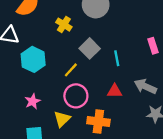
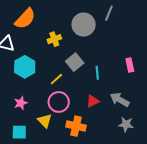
yellow cross: (64, 25) -> (54, 39), turned 32
red triangle: (115, 91) -> (93, 101), turned -32
yellow triangle: (62, 119) -> (45, 121), turned -35

